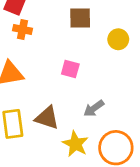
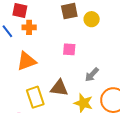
yellow circle: (118, 39) -> (92, 19), moved

